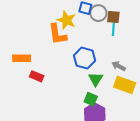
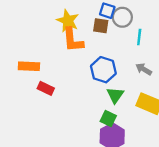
brown square: (113, 17) -> (101, 26), moved
yellow star: (66, 20) -> (68, 21), moved
gray arrow: (119, 66) -> (144, 69), moved

